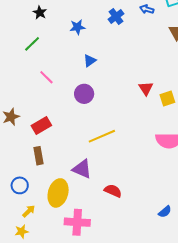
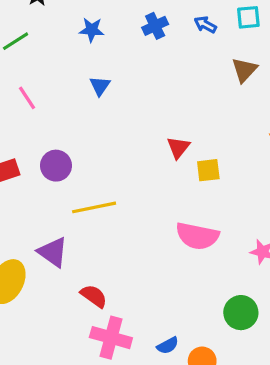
blue triangle: (90, 61) -> (100, 86), turned -32
purple circle: (84, 94) -> (56, 166), moved
pink cross: (77, 222) -> (111, 338), moved

